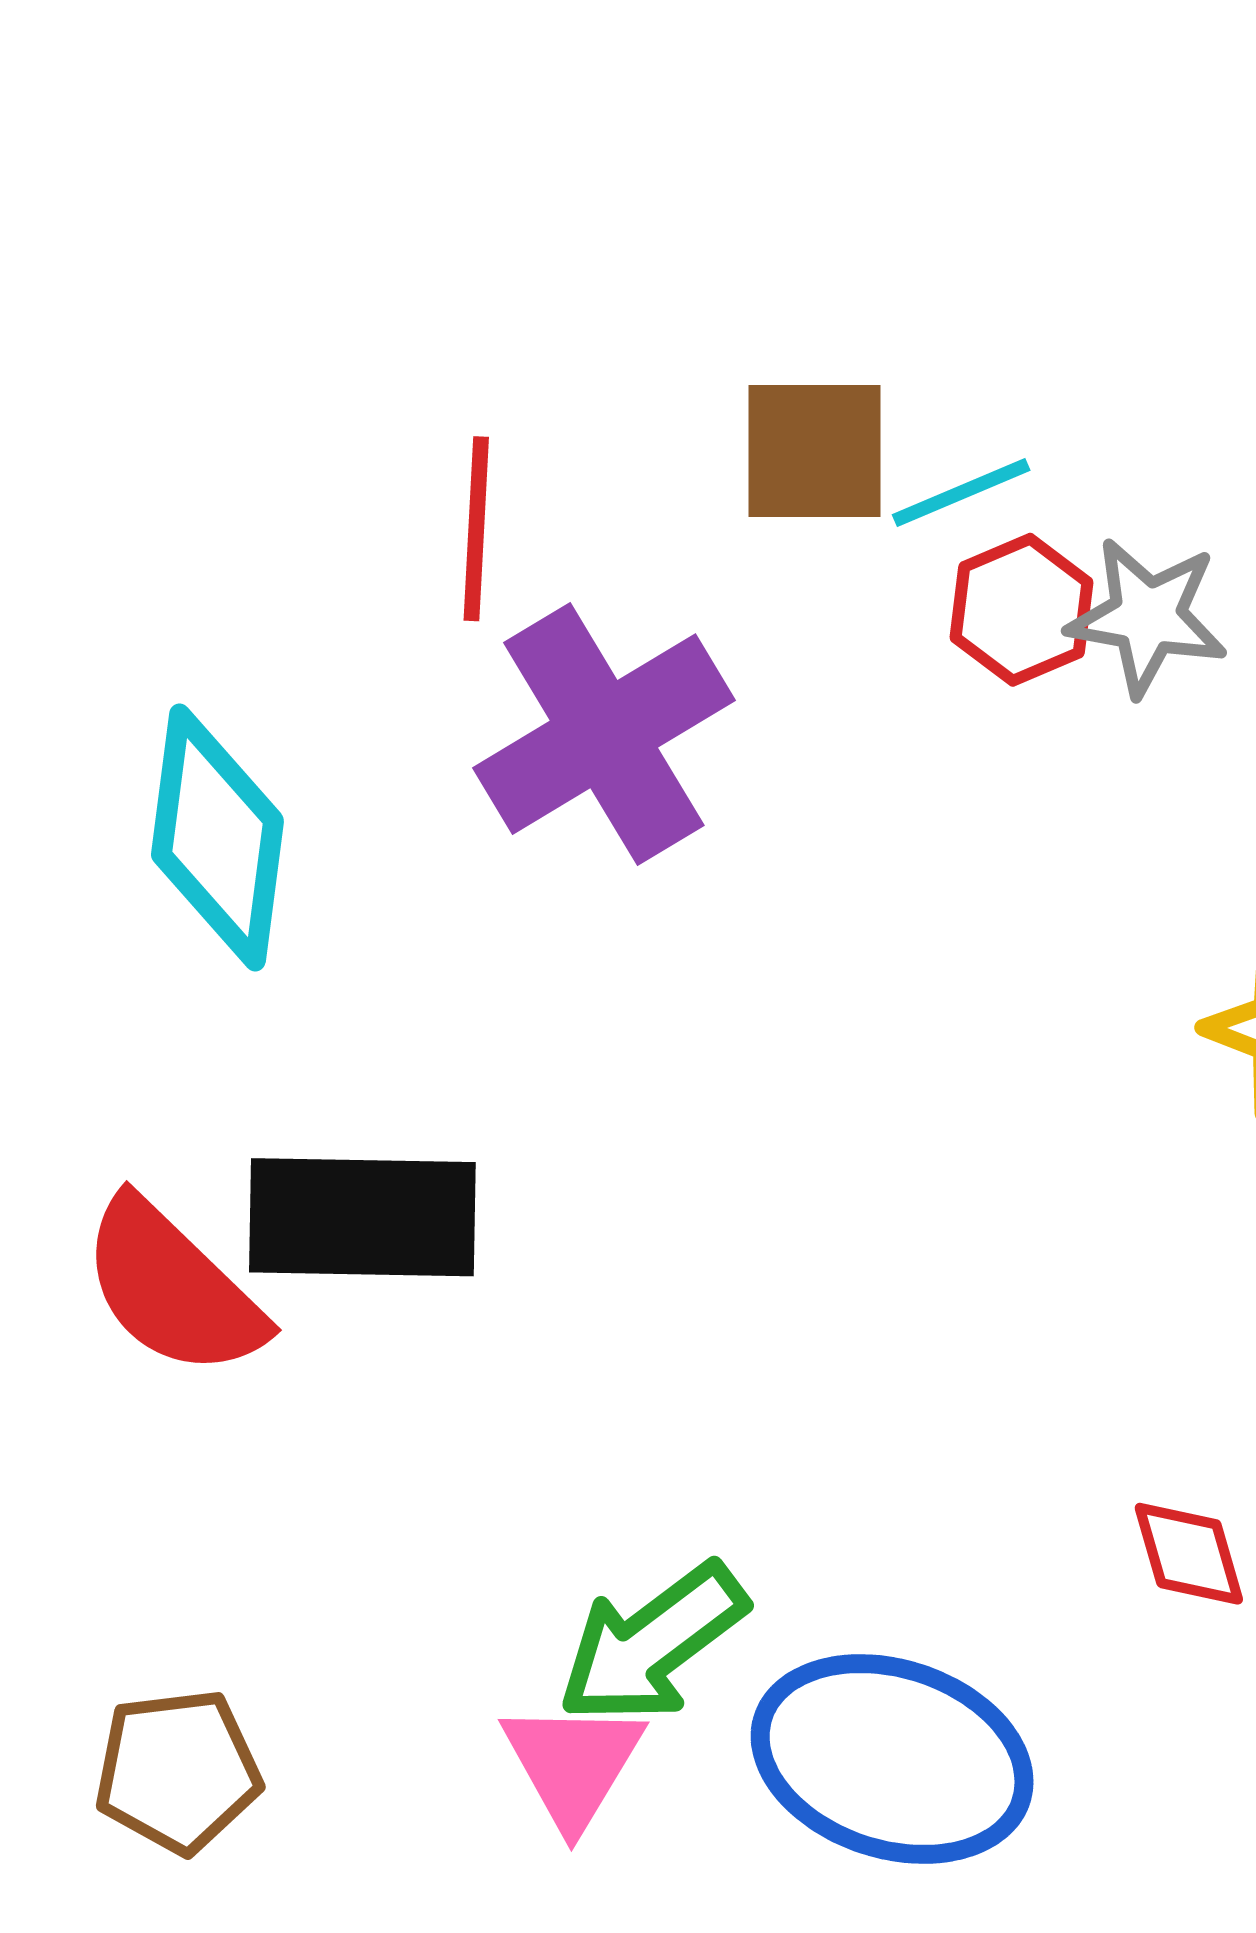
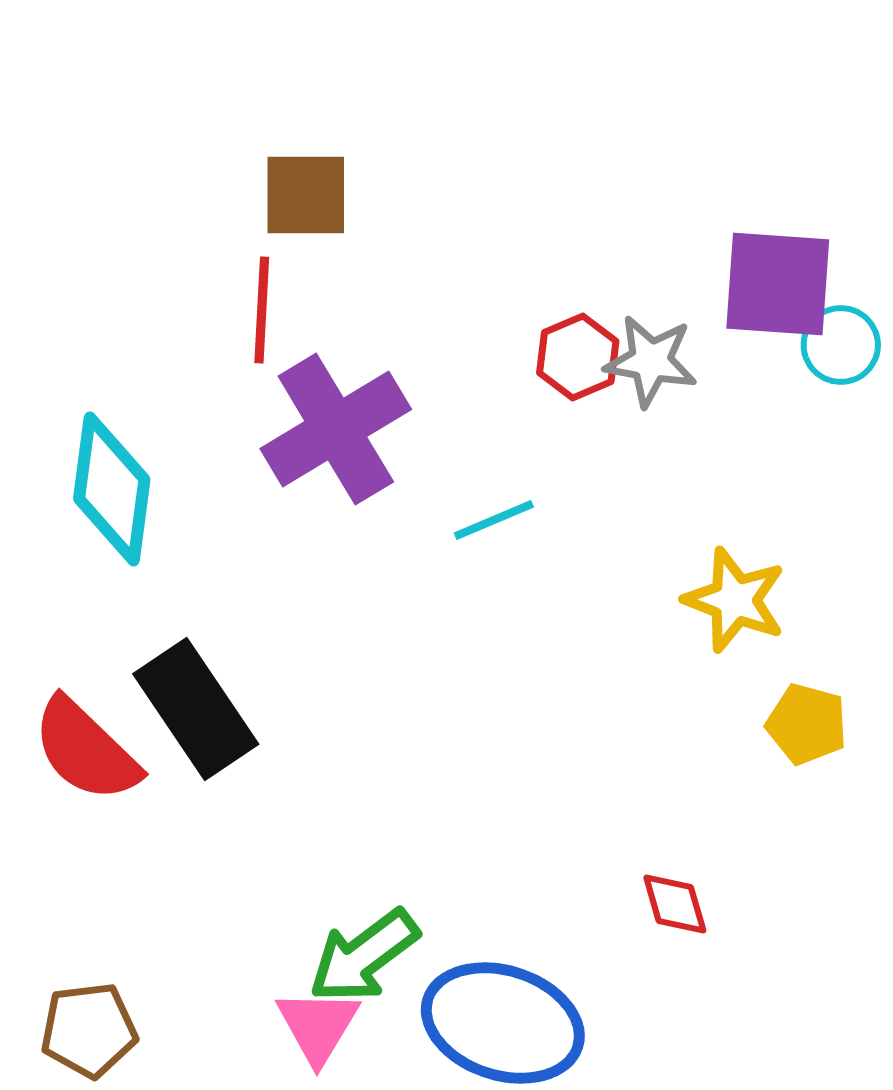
brown square: (814, 451) -> (306, 195), moved
cyan line: (961, 492) -> (494, 520), moved
black rectangle: (362, 1217) -> (196, 709), turned 55

